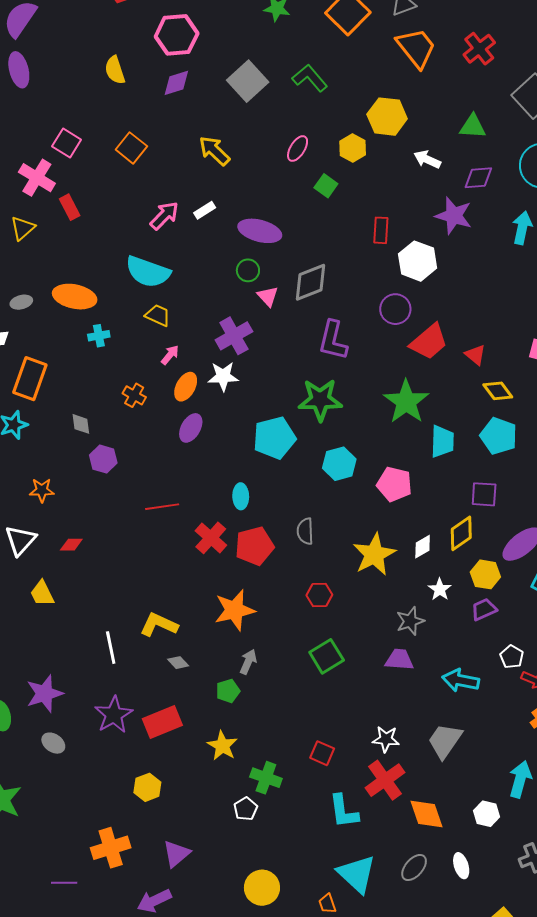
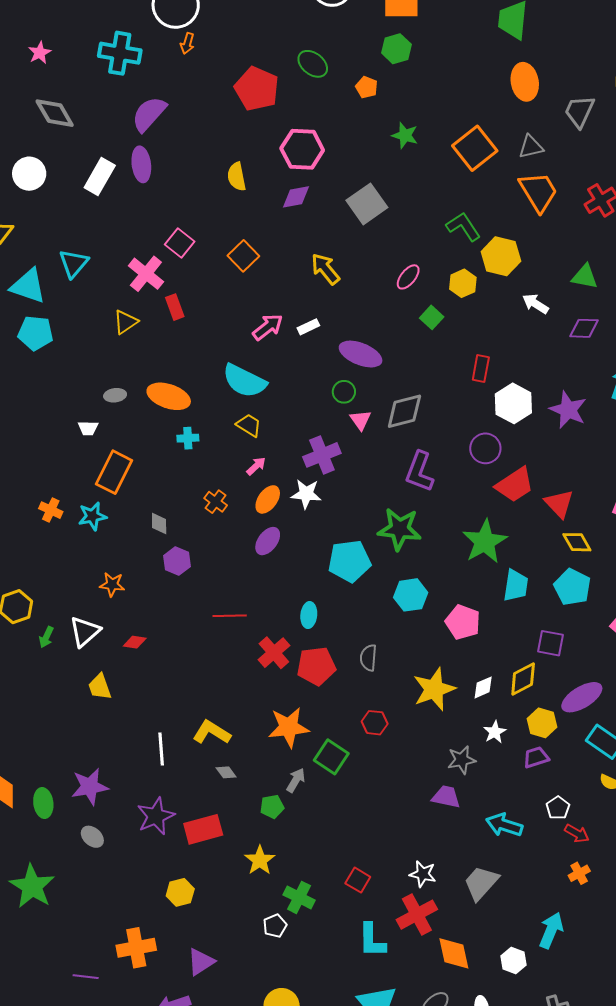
green L-shape: (310, 78) -> (463, 227), moved
purple star: (454, 216) -> (568, 410), moved
red triangle: (475, 355) -> (559, 504), size x1.4
green square: (327, 656) -> (331, 757), moved, turned -32

